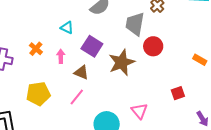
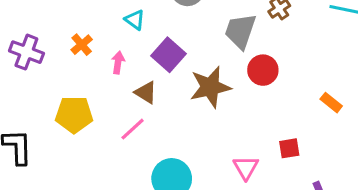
pink triangle: (139, 111) -> (246, 167), moved

